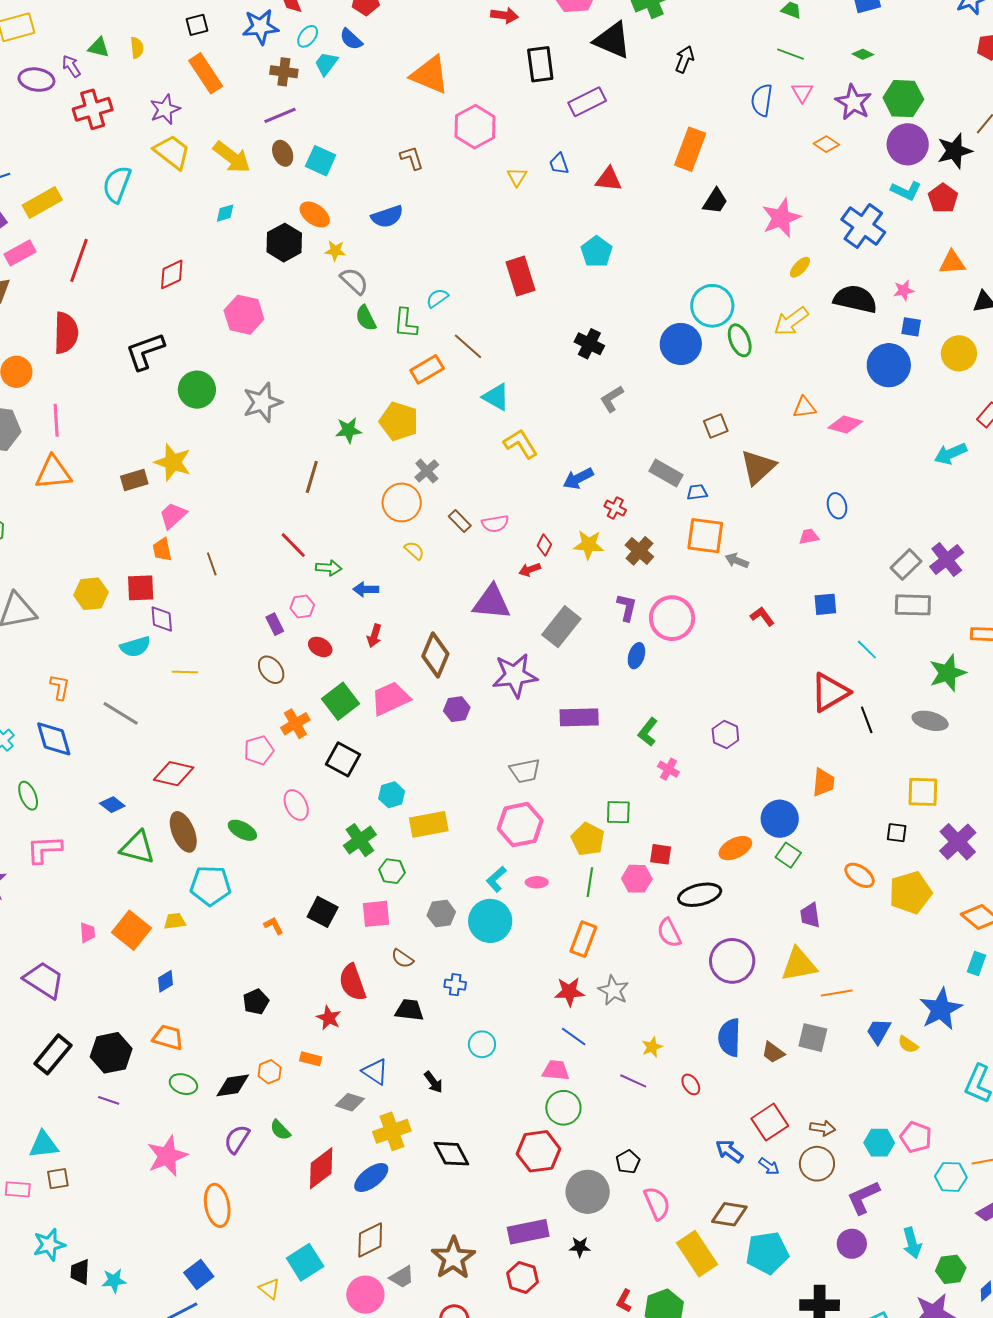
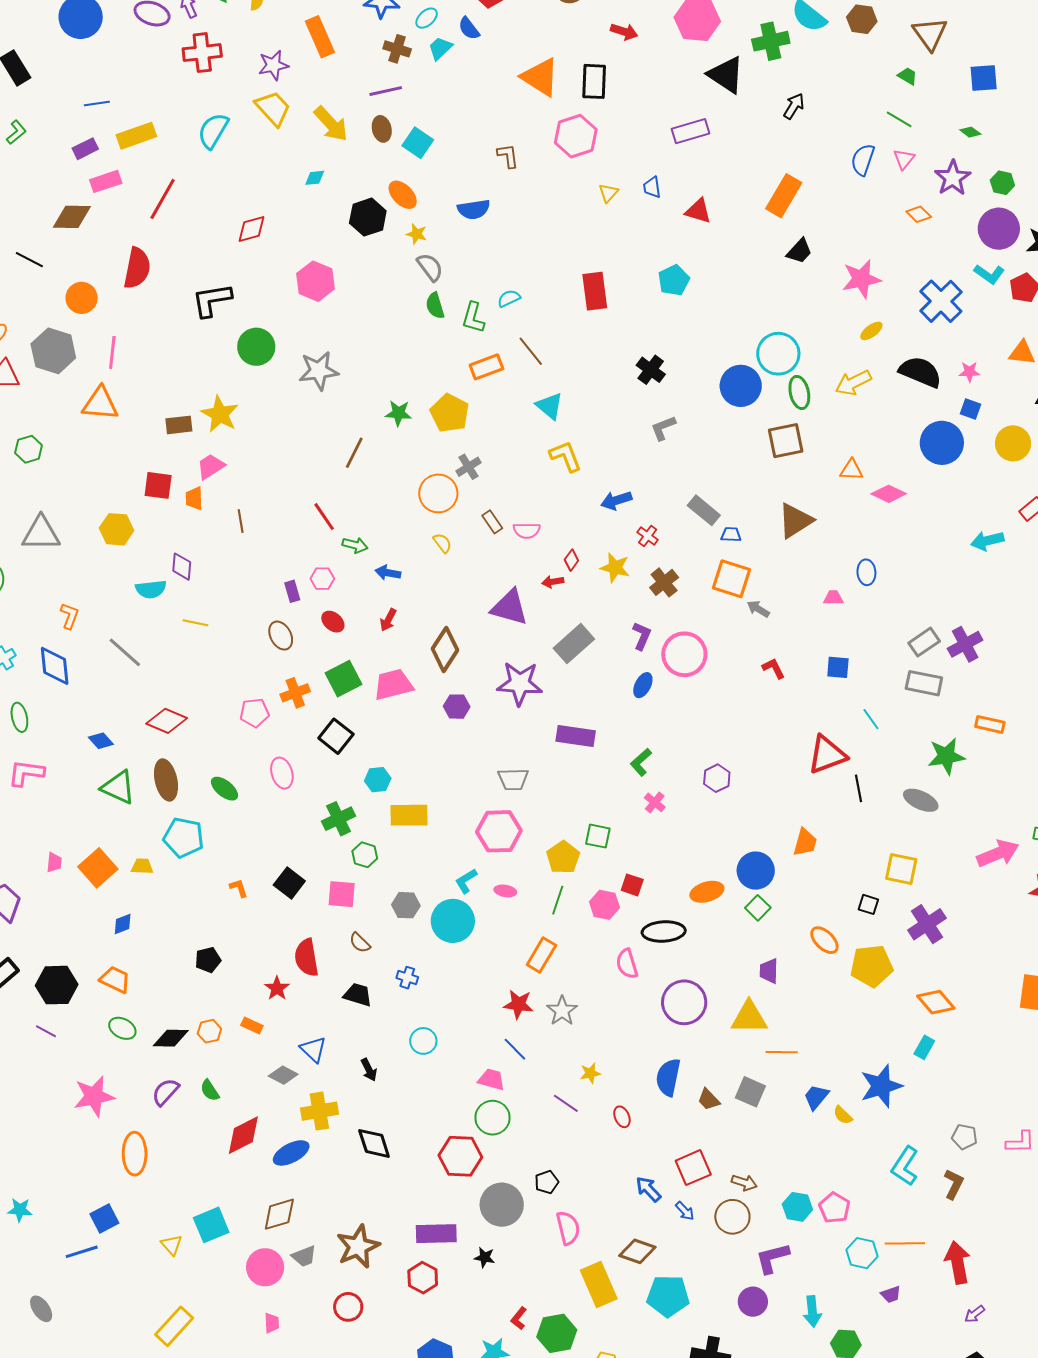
black rectangle: (540, 64) -> (594, 81), moved
green hexagon: (903, 99) -> (1002, 183), size x0.6
brown square: (716, 426) -> (786, 441), moved, size x1.5
red square: (141, 588) -> (158, 485), moved

